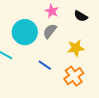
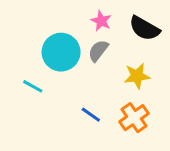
black semicircle: (81, 16) -> (144, 28), size x1.5
blue line: (45, 65) -> (91, 115), moved

